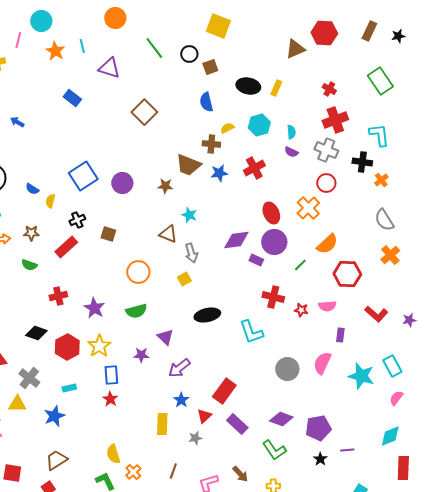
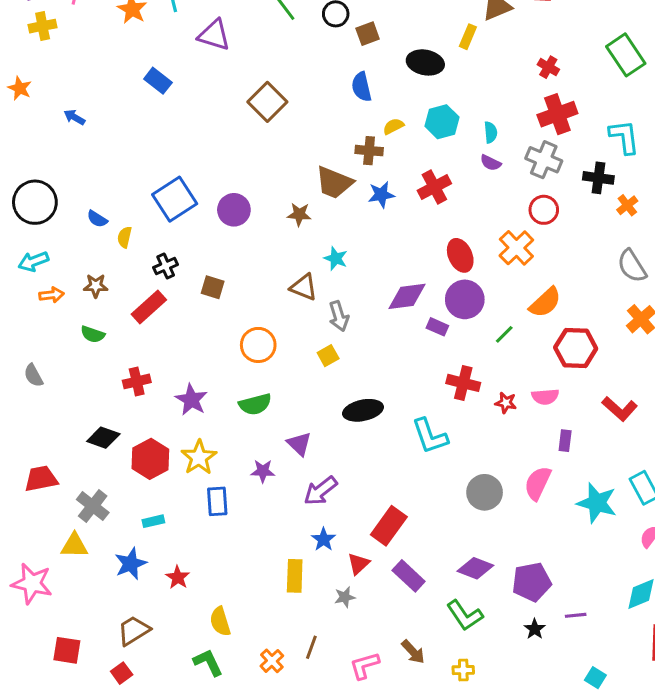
yellow rectangle: (276, 88) -> (468, 37), moved
red star: (110, 399) -> (178, 577), moved
orange cross: (133, 472) -> (272, 661), moved

